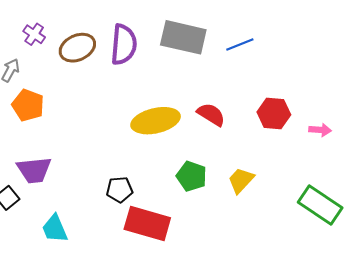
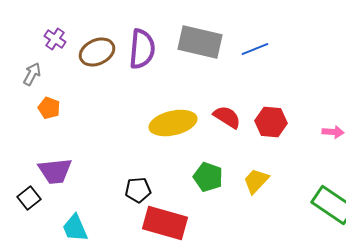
orange pentagon: (28, 105) -> (49, 108), size x0.7
red hexagon: (274, 113) -> (271, 122), moved

